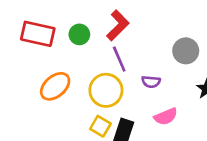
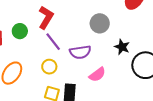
purple semicircle: (151, 82) -> (80, 52), size x1.5
yellow circle: (106, 90) -> (49, 67), size x0.6

